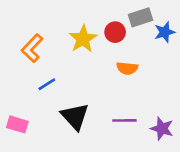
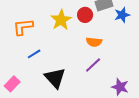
orange L-shape: (32, 48) -> (23, 27), turned 40
purple line: (124, 120) -> (93, 65), moved, turned -42
pink rectangle: (17, 124) -> (12, 84), turned -63

